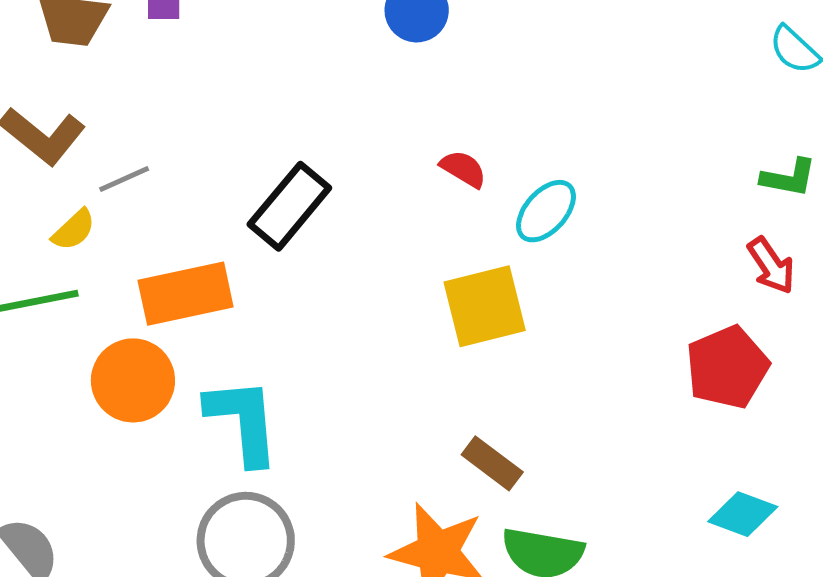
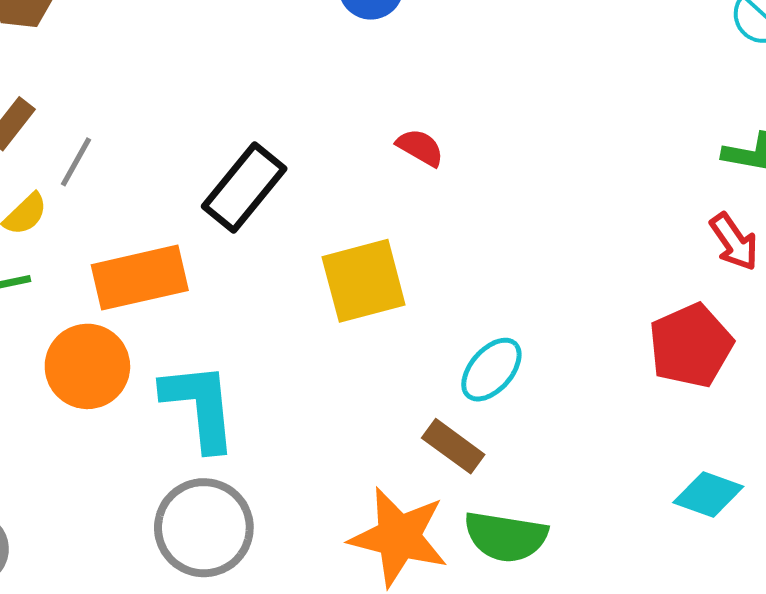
gray line: (124, 179) -> (76, 162), turned -36
cyan ellipse: (546, 211) -> (491, 370), moved
yellow square: (485, 306) -> (364, 281), moved

